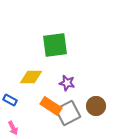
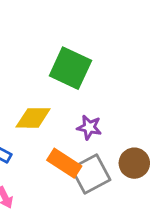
green square: (55, 45) -> (70, 68), turned 32

